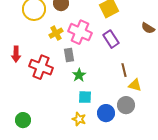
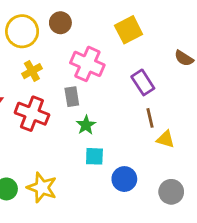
yellow cross: (56, 33) -> (32, 71), moved
purple rectangle: (111, 39) -> (143, 82), moved
gray circle: (126, 105) -> (171, 192), moved
yellow star: (79, 119) -> (42, 188), moved, size x1.5

